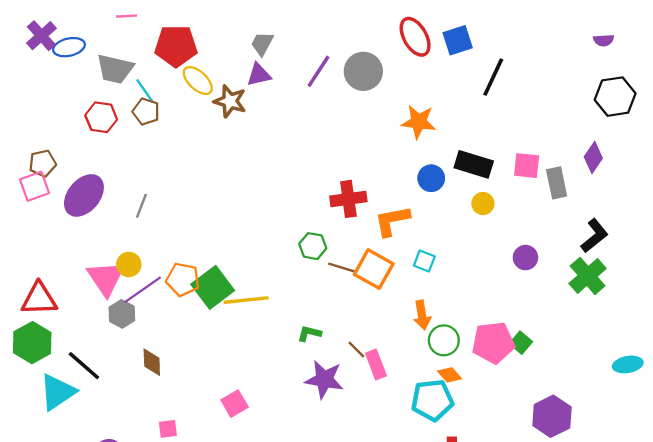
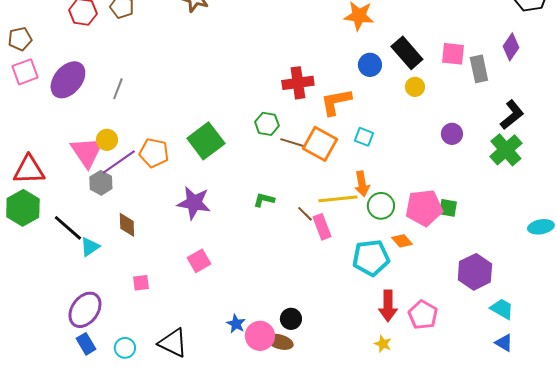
brown pentagon: (43, 163) -> (20, 39), moved
black rectangle: (474, 164) -> (407, 53), turned 32
green square: (213, 287) -> (206, 141), moved
yellow line: (246, 300) -> (338, 199), moved
green square: (521, 343) -> (448, 208), turned -30
orange diamond: (450, 375) -> (402, 241), moved
purple star: (324, 379) -> (194, 203), moved
cyan triangle: (57, 392) -> (90, 247), moved, size x0.6

